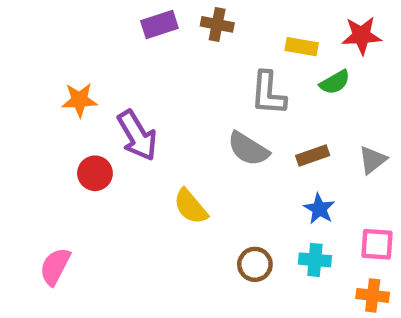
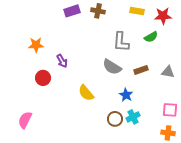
yellow rectangle: (302, 47) -> (137, 11), moved
purple arrow: (137, 135) -> (62, 61), size x0.6
gray triangle: (373, 160) -> (168, 72), turned 48
blue star: (319, 209) -> (126, 95), moved
cyan cross: (315, 260) -> (133, 117), moved, turned -32

